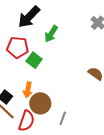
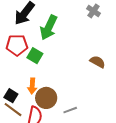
green arrow: (51, 34) -> (49, 28), size x1.4
gray line: (63, 118) -> (70, 110), turned 56

